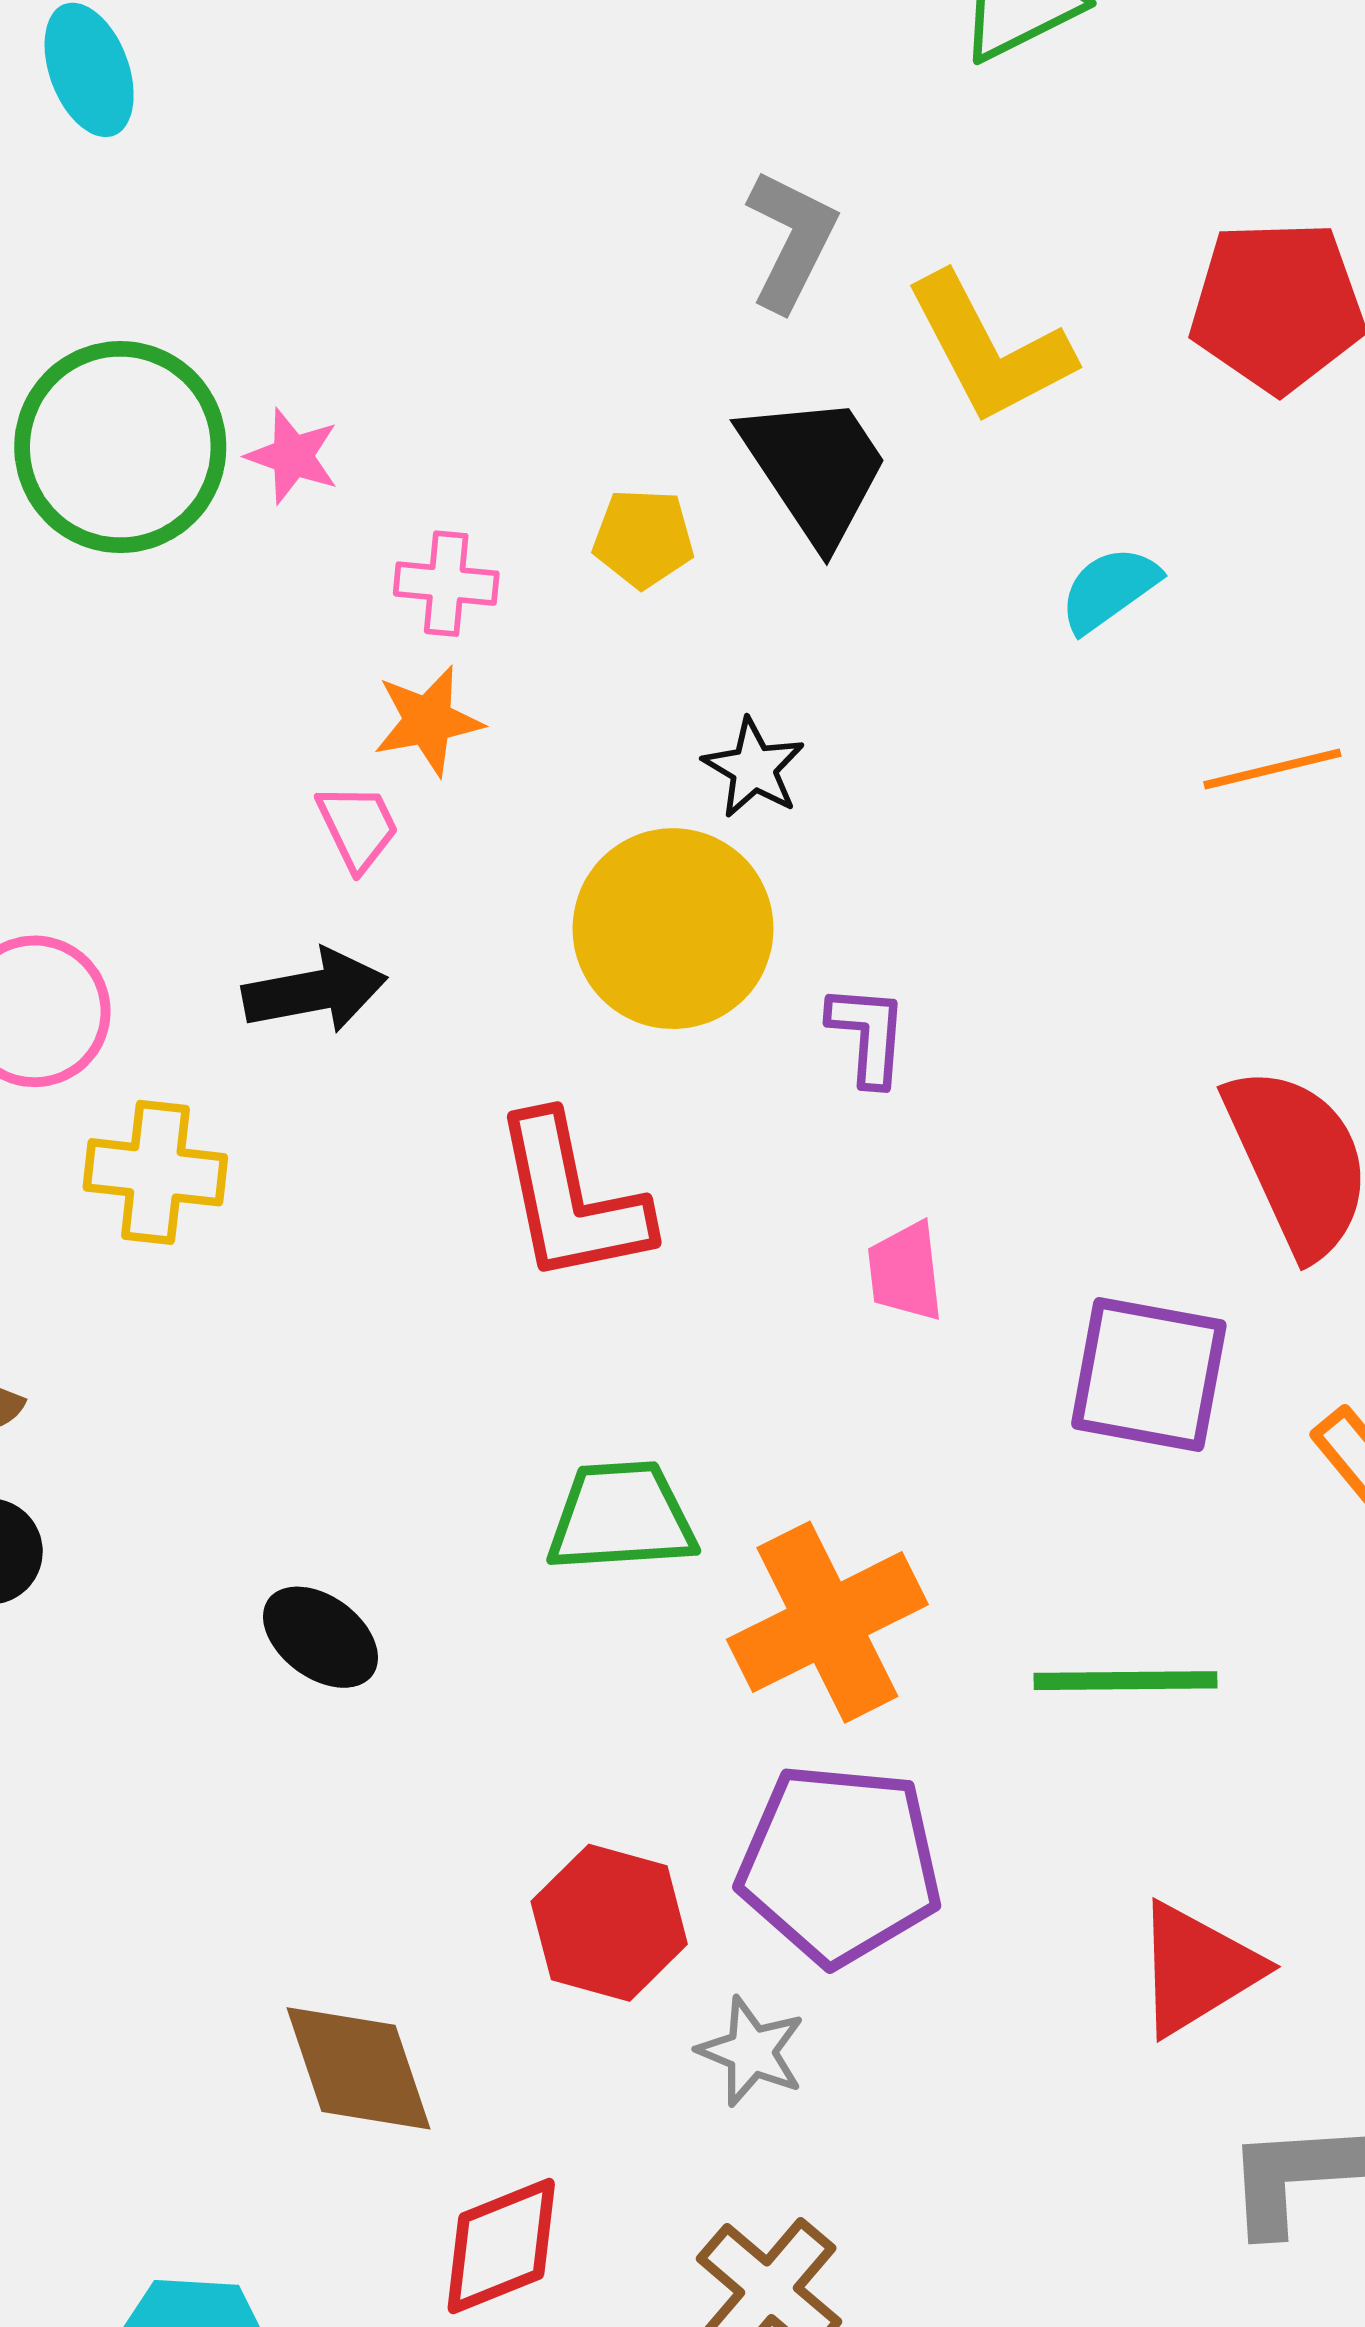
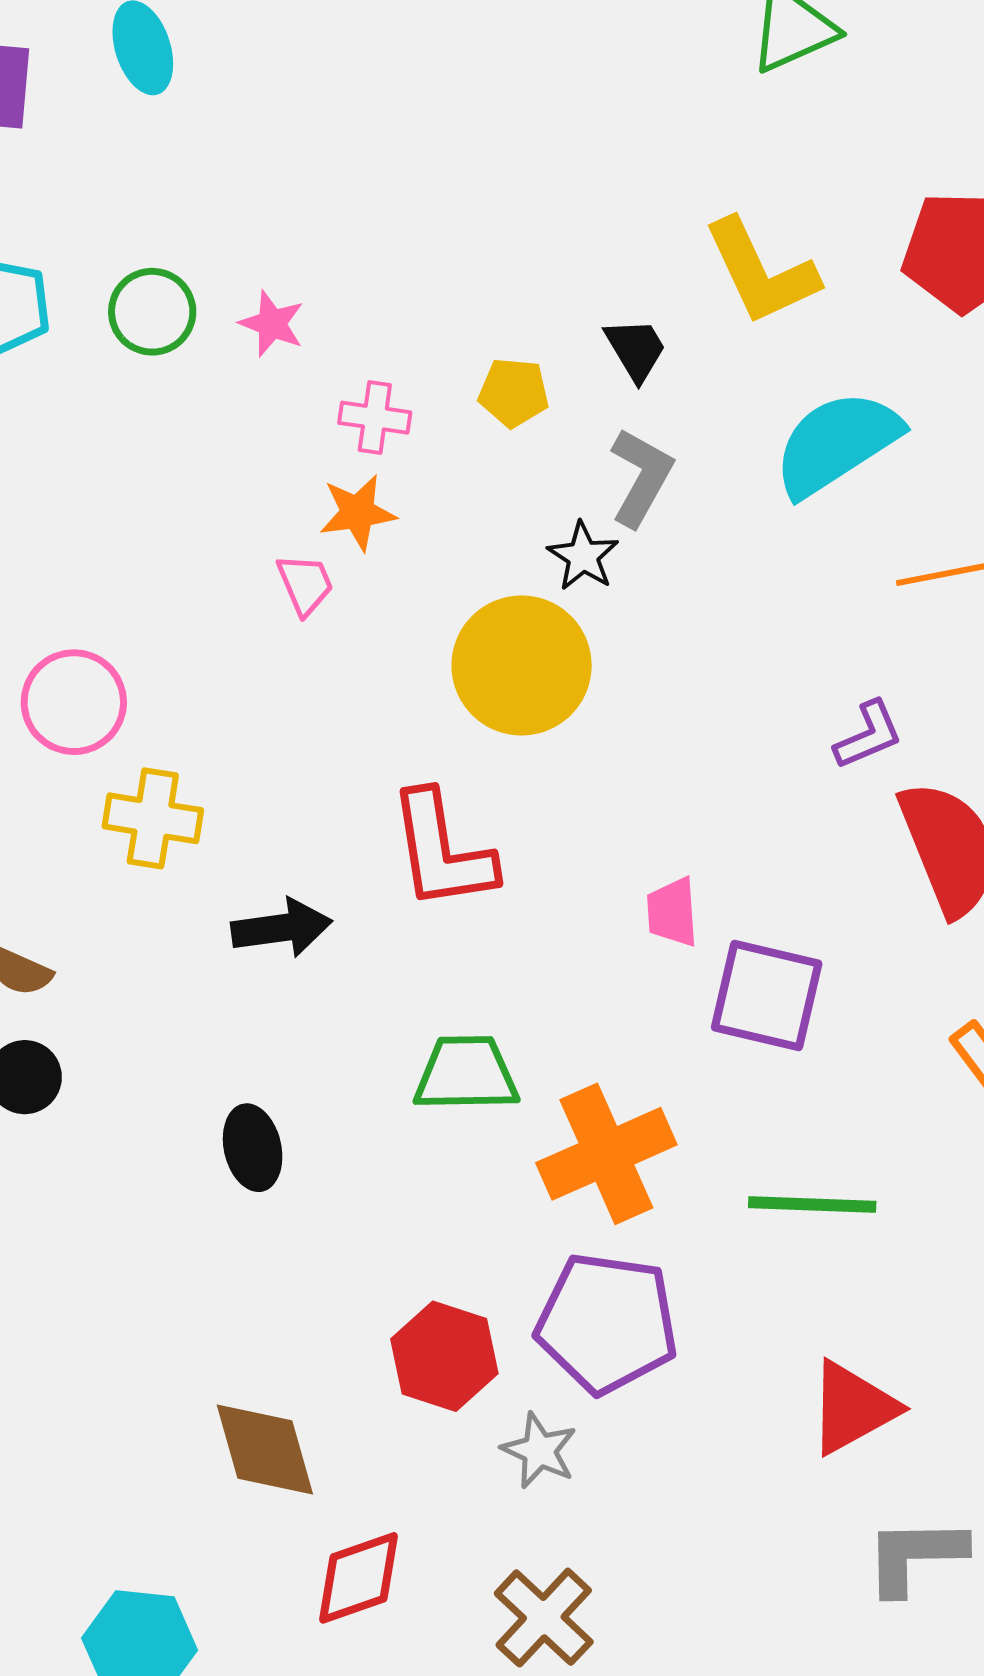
gray L-shape: (791, 240) -> (641, 477), moved
green circle: (120, 447) -> (152, 312), size x0.6
black trapezoid: (815, 468) -> (636, 349), size x0.6
cyan semicircle: (1109, 589) -> (837, 443), size x1.8
black arrow: (315, 991) -> (282, 928), moved
purple L-shape: (868, 1035) -> (869, 735), moved, turned 60
purple square: (1149, 1374) -> (767, 995), moved
black ellipse: (321, 1637) -> (253, 1148), turned 38

